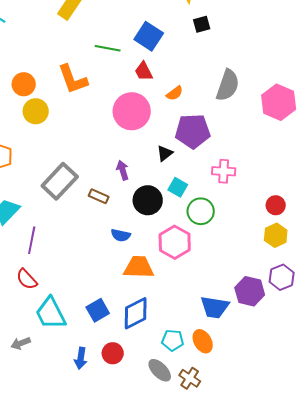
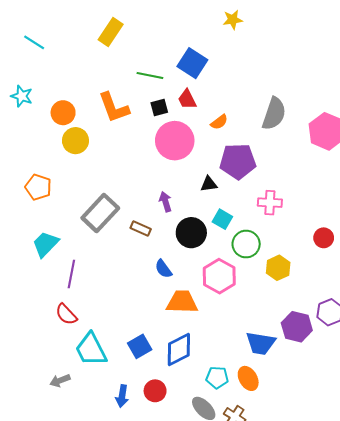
black square: (202, 24) -> (159, 108), moved
black triangle: (165, 153) -> (209, 184), turned 30
blue semicircle: (121, 235) -> (163, 269), turned 42
yellow hexagon: (276, 235) -> (278, 268), moved

